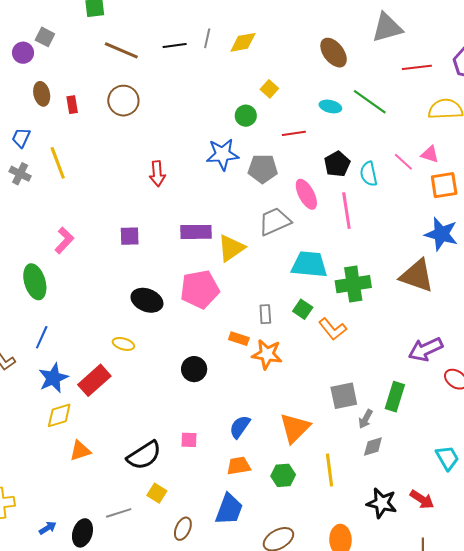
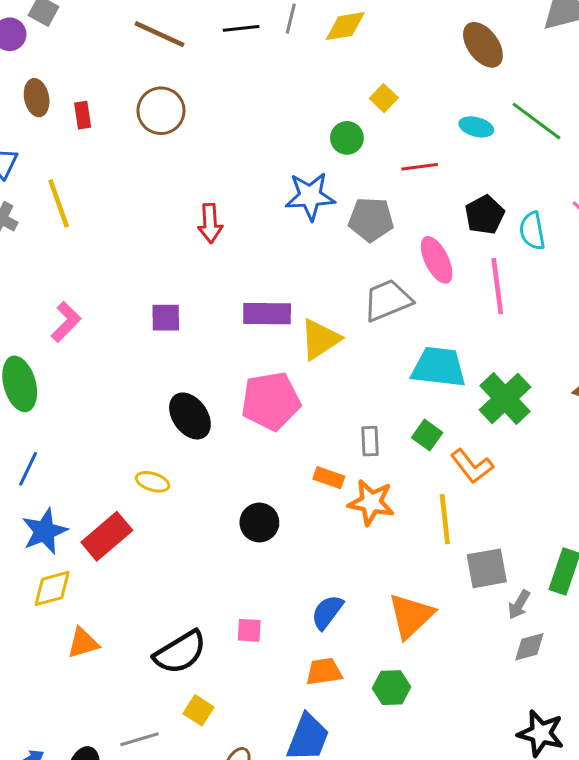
green cross: (353, 284) -> (505, 398), turned -36
black ellipse: (147, 300) -> (190, 416), turned 32
yellow line: (329, 470) -> (445, 519), moved

